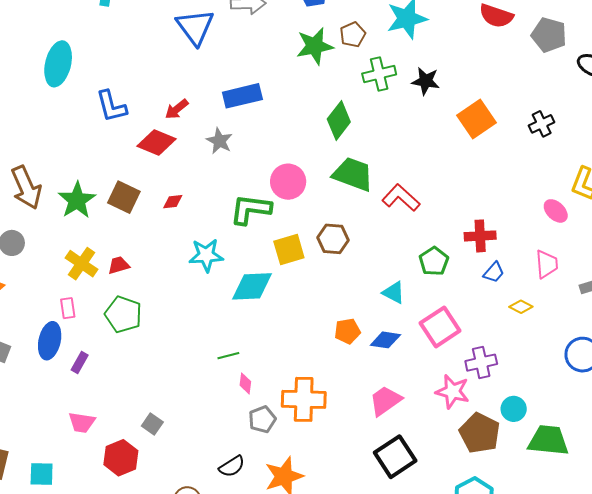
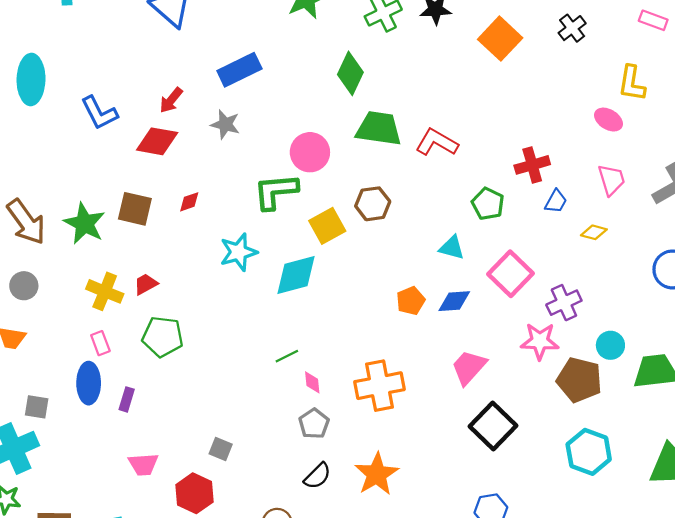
gray pentagon: (262, 419) -> (314, 424), moved

